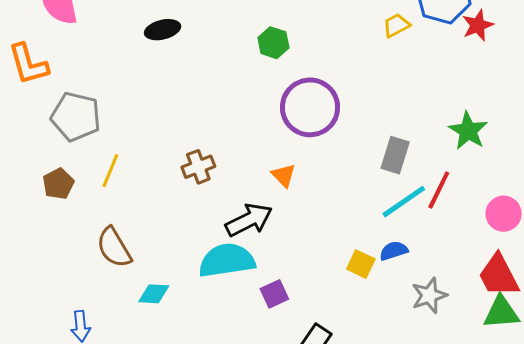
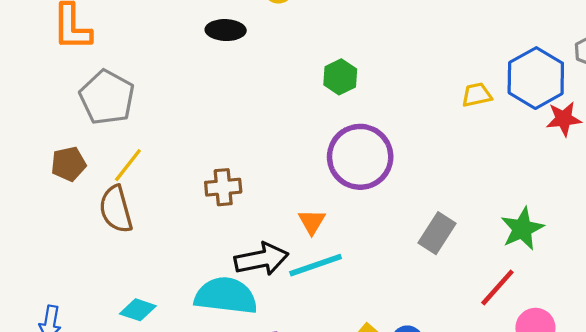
red line: (439, 190) -> (497, 287), moved
cyan line: (404, 202) -> (316, 265), moved
brown semicircle: (114, 248) -> (116, 209), moved

